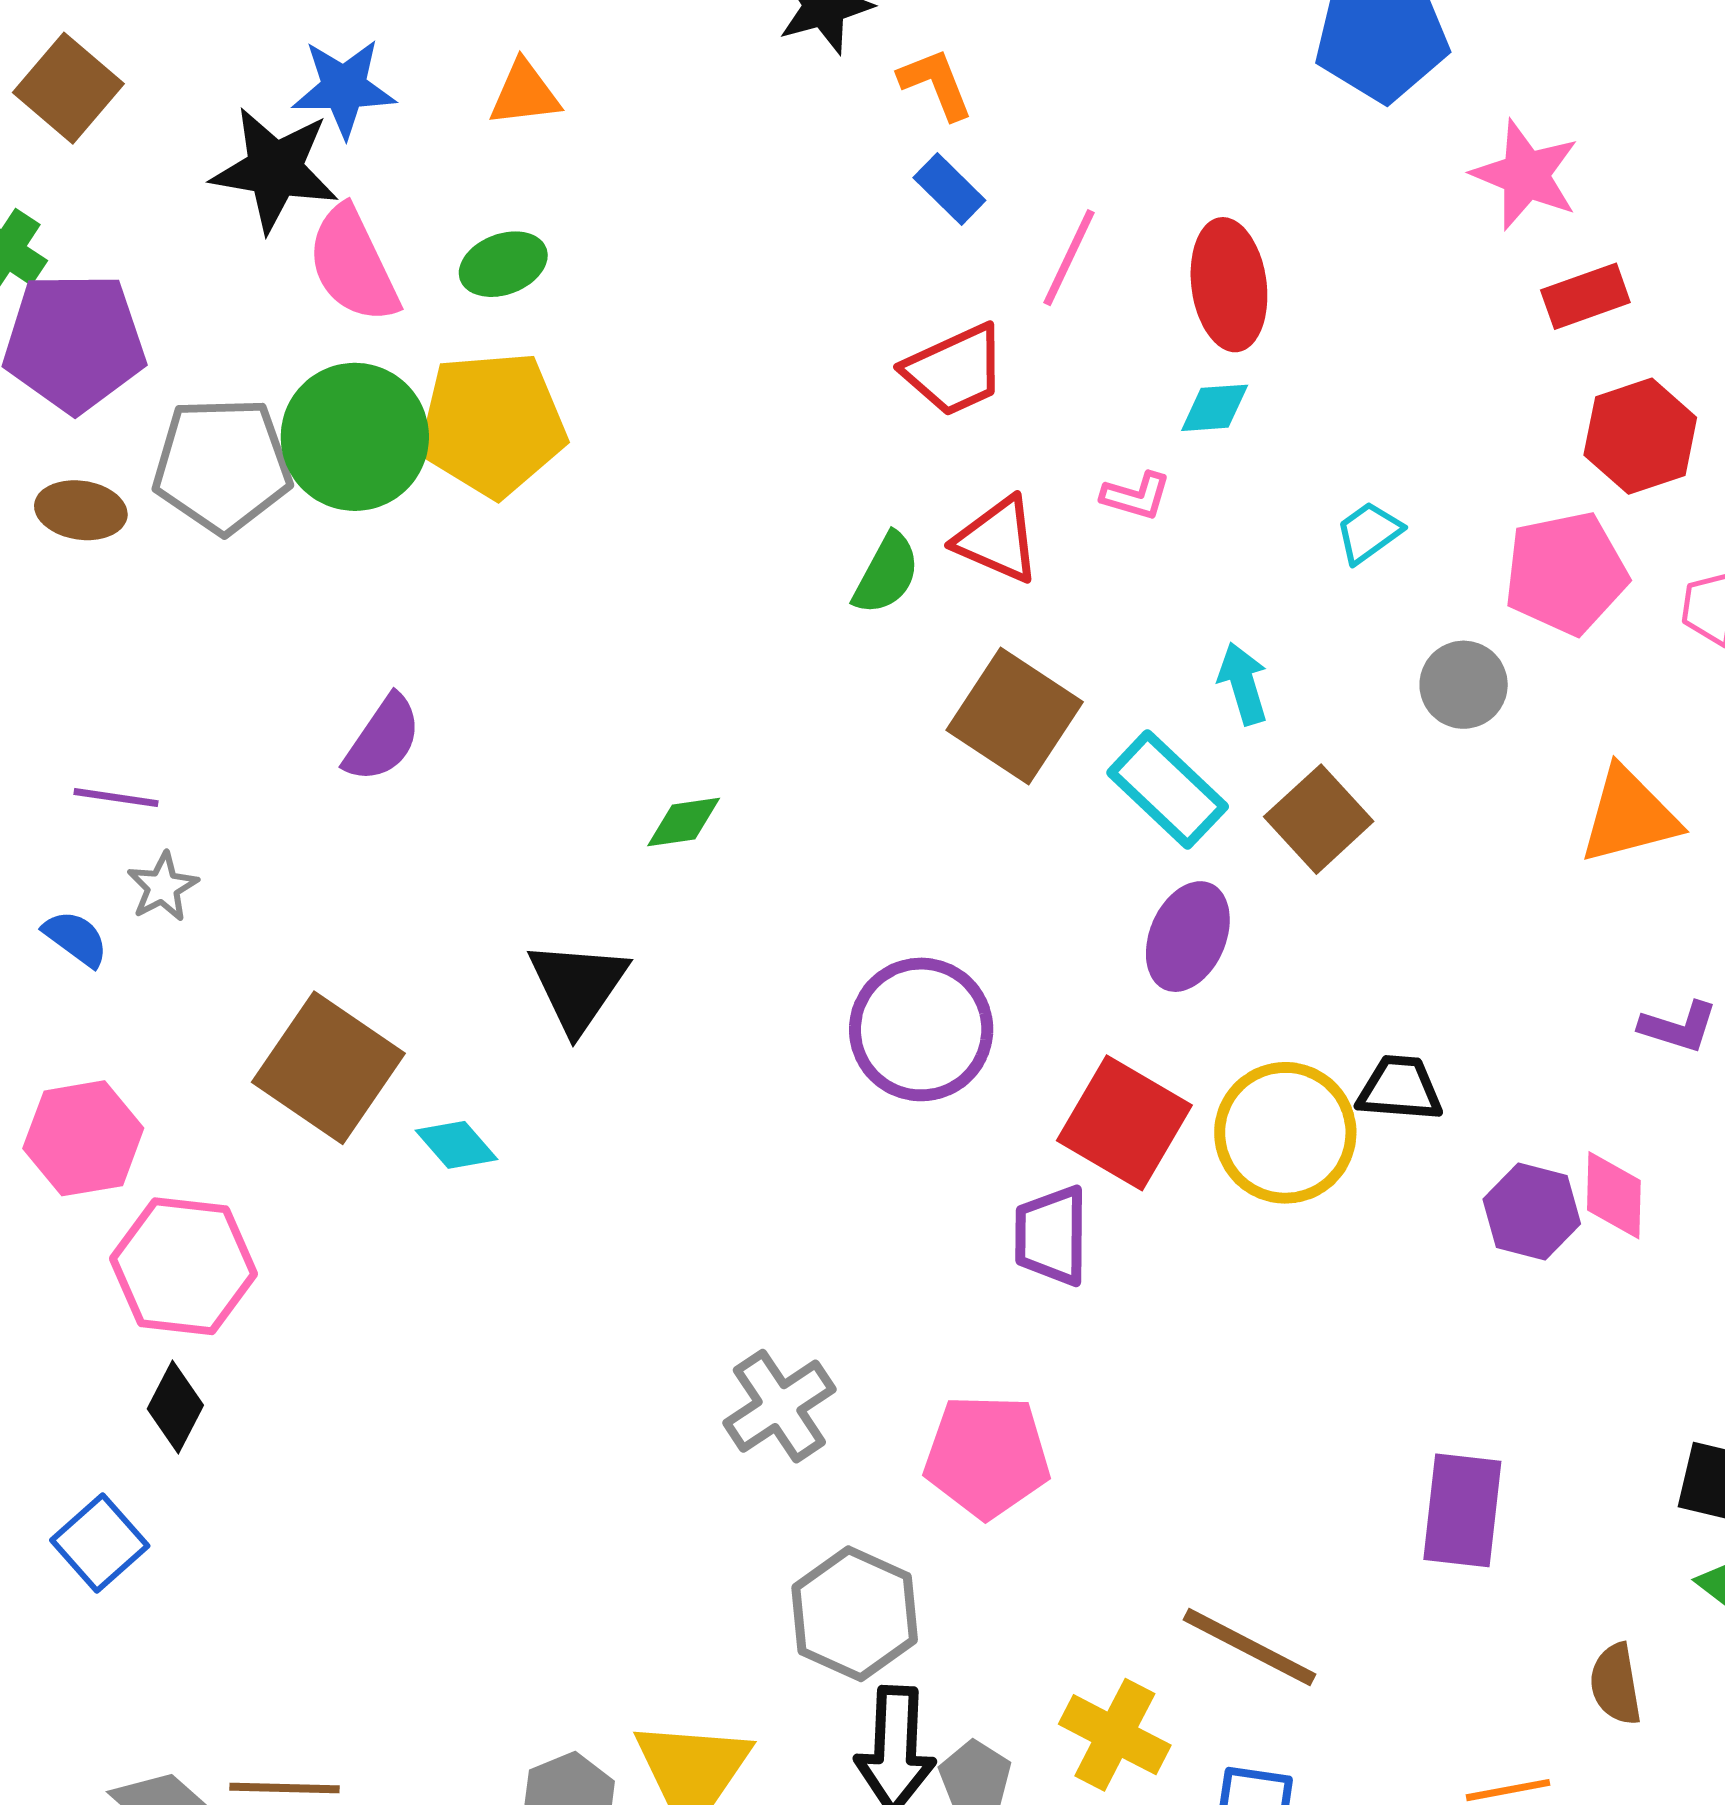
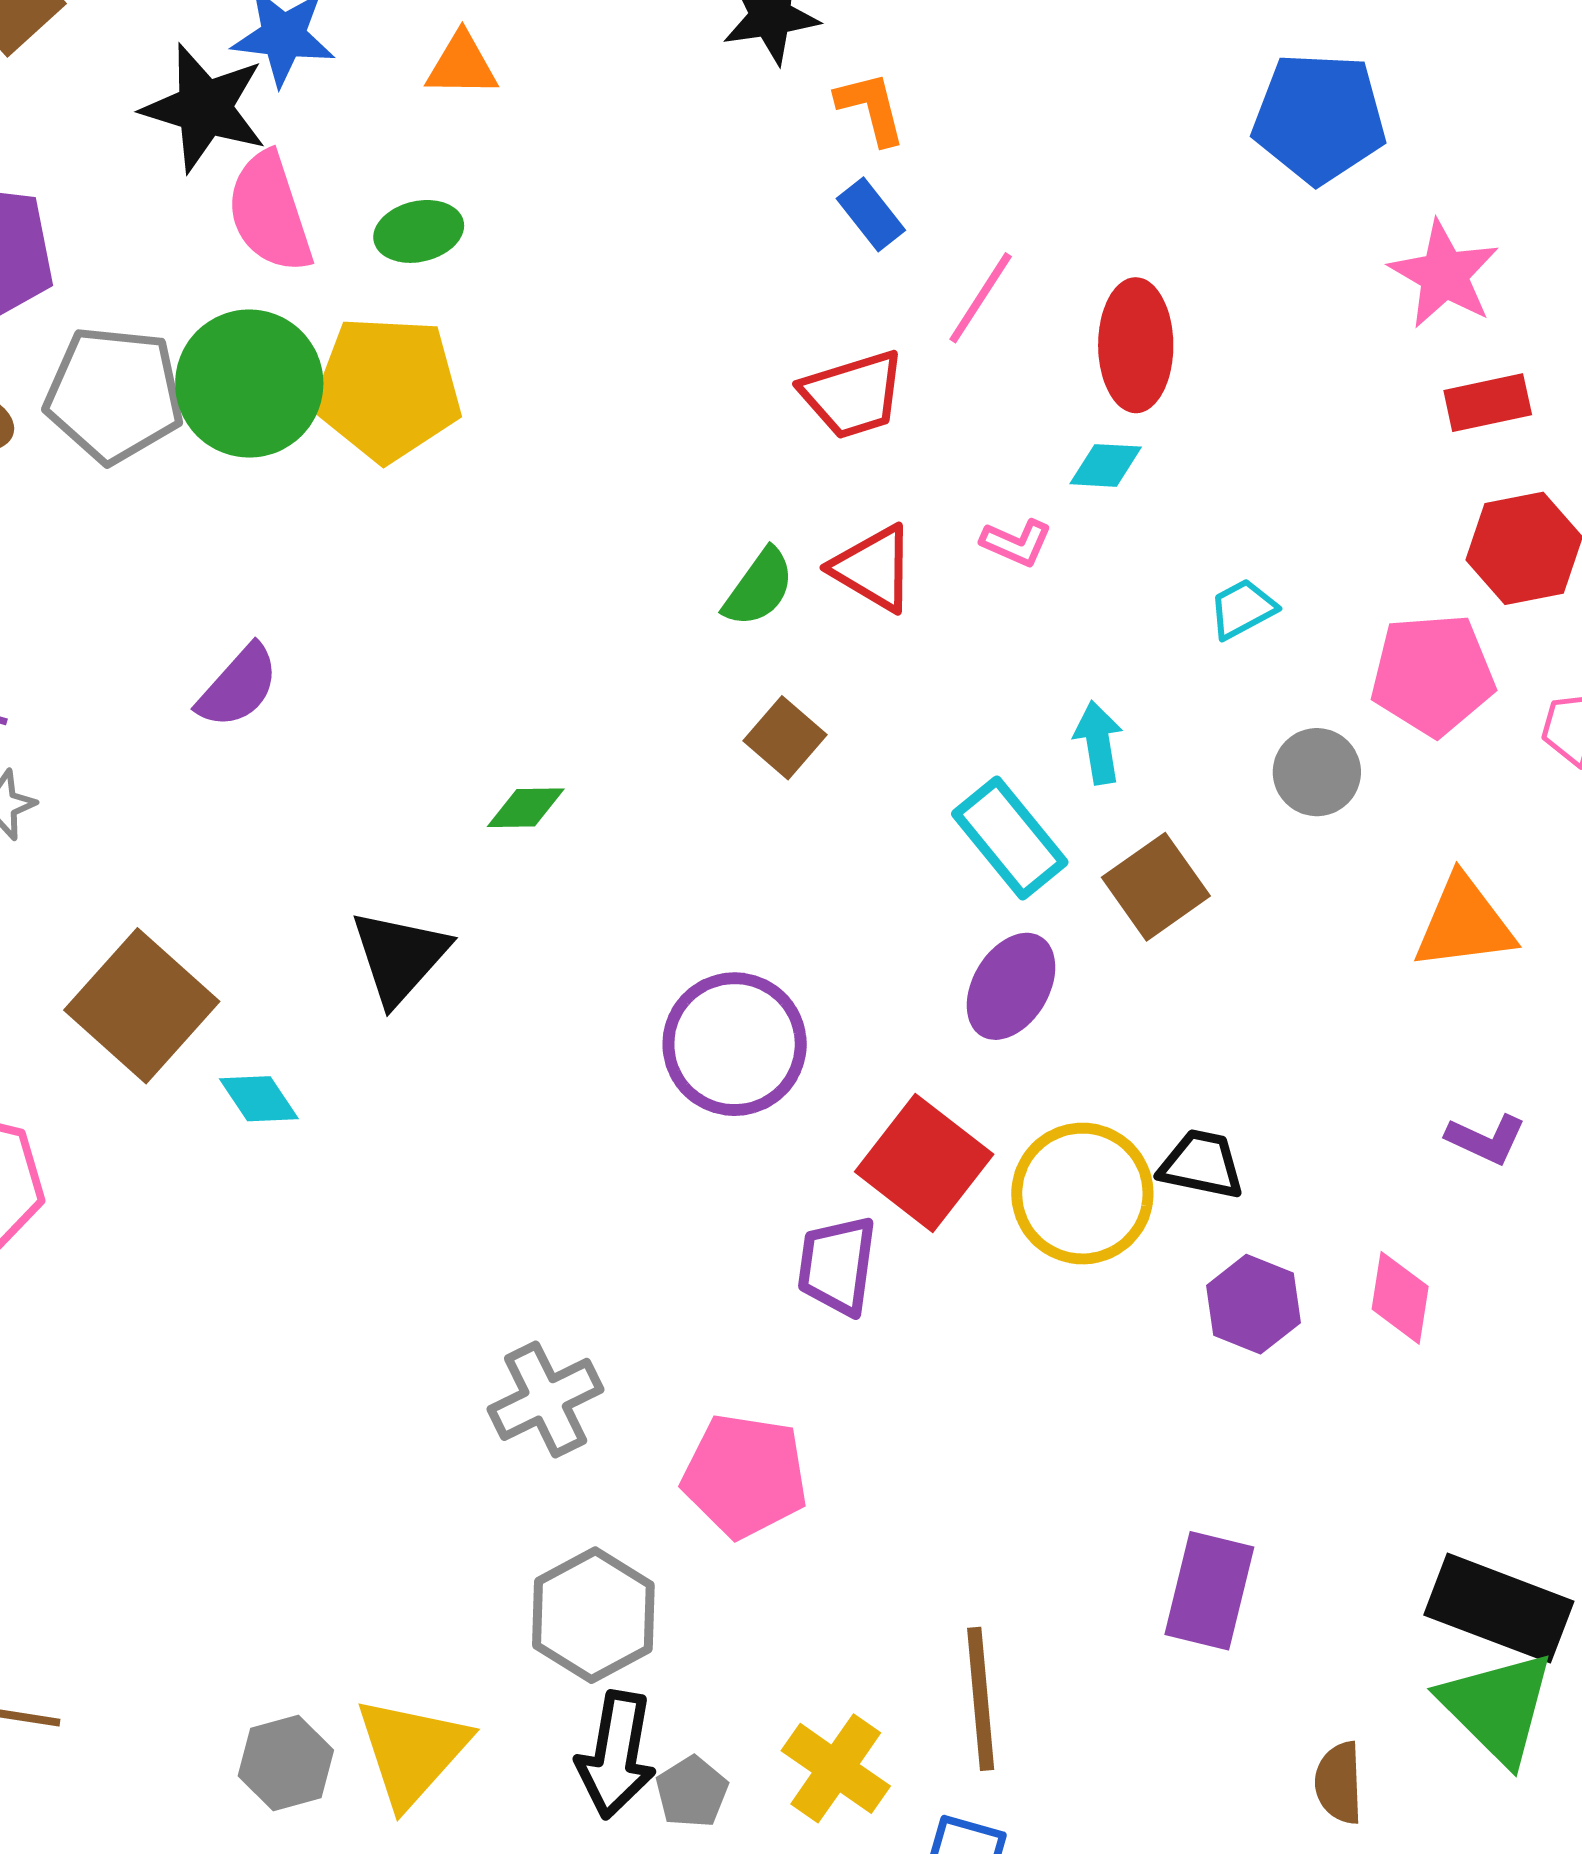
brown square: (1015, 716) -> (785, 738), moved, size x0.6
purple hexagon: (1532, 1211) -> (1253, 1304), moved
brown line: (1250, 1647) -> (981, 1699), turned 50

